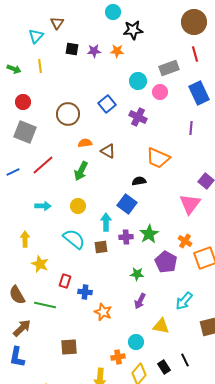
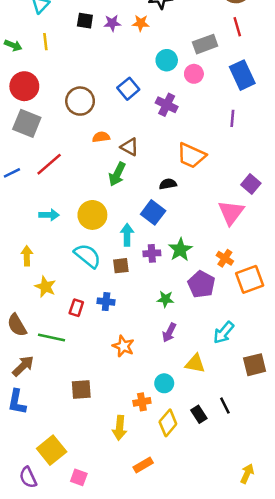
red circle: (23, 102) -> (24, 86), size x1.5
green arrow: (81, 171) -> (117, 174), moved
yellow circle: (78, 206) -> (92, 215), size x1.5
blue cross: (85, 292) -> (106, 302), moved

